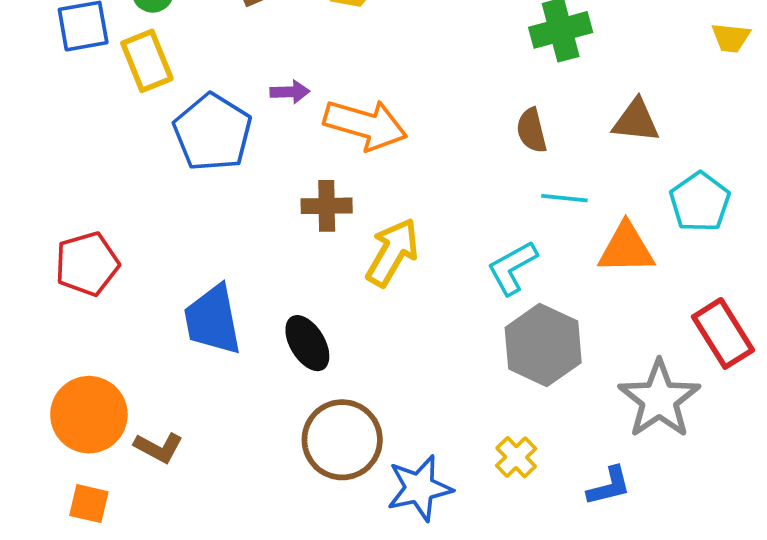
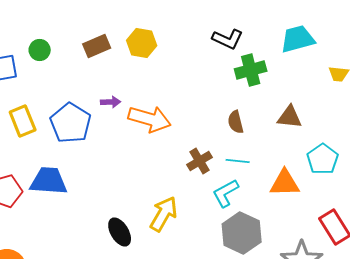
yellow rectangle: (147, 61) -> (23, 121), moved
cyan line: (564, 198) -> (238, 161), moved
brown cross: (327, 206) -> (200, 161), moved, turned -30
yellow arrow: (392, 252) -> (164, 214), moved
blue trapezoid: (213, 320) -> (49, 181), moved, turned 105

